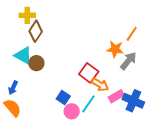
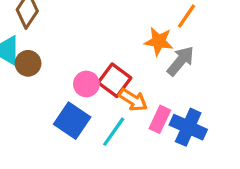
pink rectangle: (116, 96) -> (160, 119), turned -35
blue square: (63, 97) -> (72, 121), size x1.5
pink circle: (72, 111) -> (86, 84), moved

